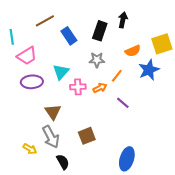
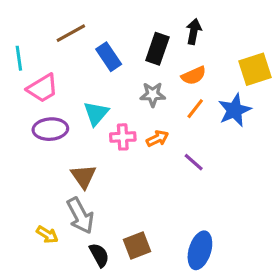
orange semicircle: (133, 51) -> (194, 76), moved
orange line: (117, 76) -> (195, 109), moved
brown square: (87, 136) -> (137, 246), moved

